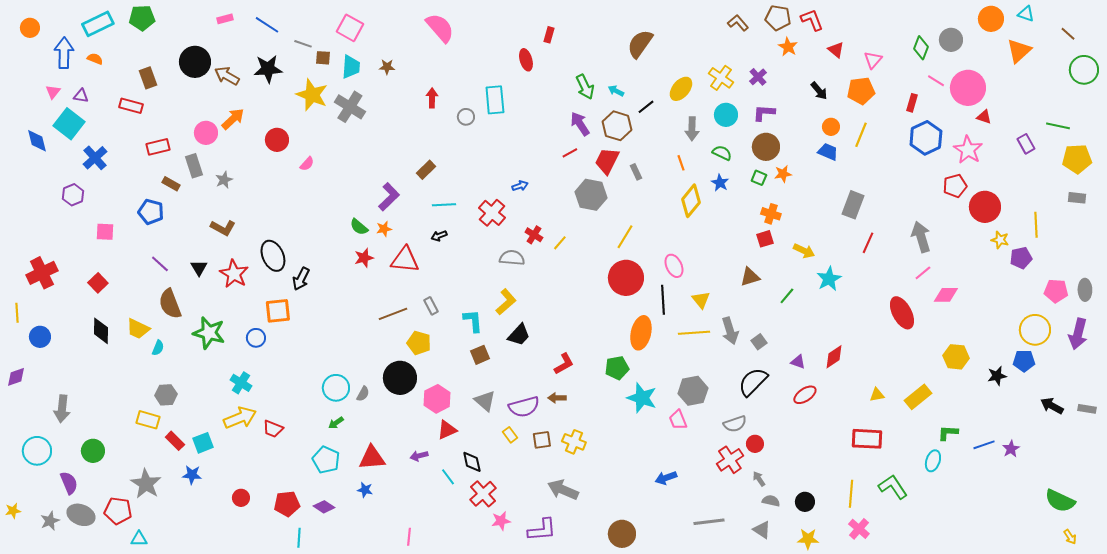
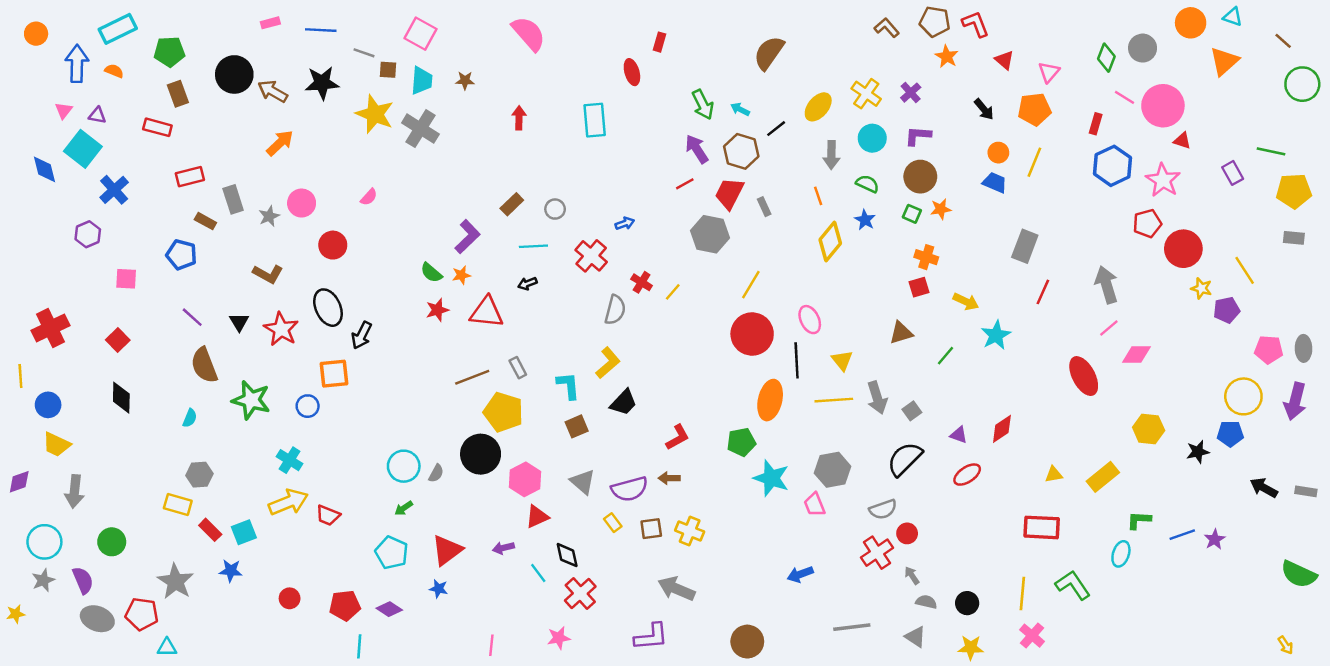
green pentagon: (142, 18) -> (169, 52), moved
blue line: (267, 25) -> (321, 30), turned -30
gray circle: (466, 117) -> (555, 209), moved
pink circle: (206, 133) -> (302, 203), moved
red circle: (277, 140) -> (333, 245), moved
yellow line: (1036, 225) -> (1245, 270), turned -30
gray semicircle: (512, 258) -> (615, 310), turned 100
yellow trapezoid: (138, 329) -> (56, 445), moved
yellow pentagon: (419, 343) -> (503, 412), size x1.4
purple diamond: (16, 377) -> (19, 482), moved
red triangle: (372, 458) -> (447, 550), turned -32
green semicircle: (1060, 501) -> (1299, 574), moved
gray star: (50, 521) -> (43, 580), moved
pink star: (501, 521) -> (559, 638), moved

